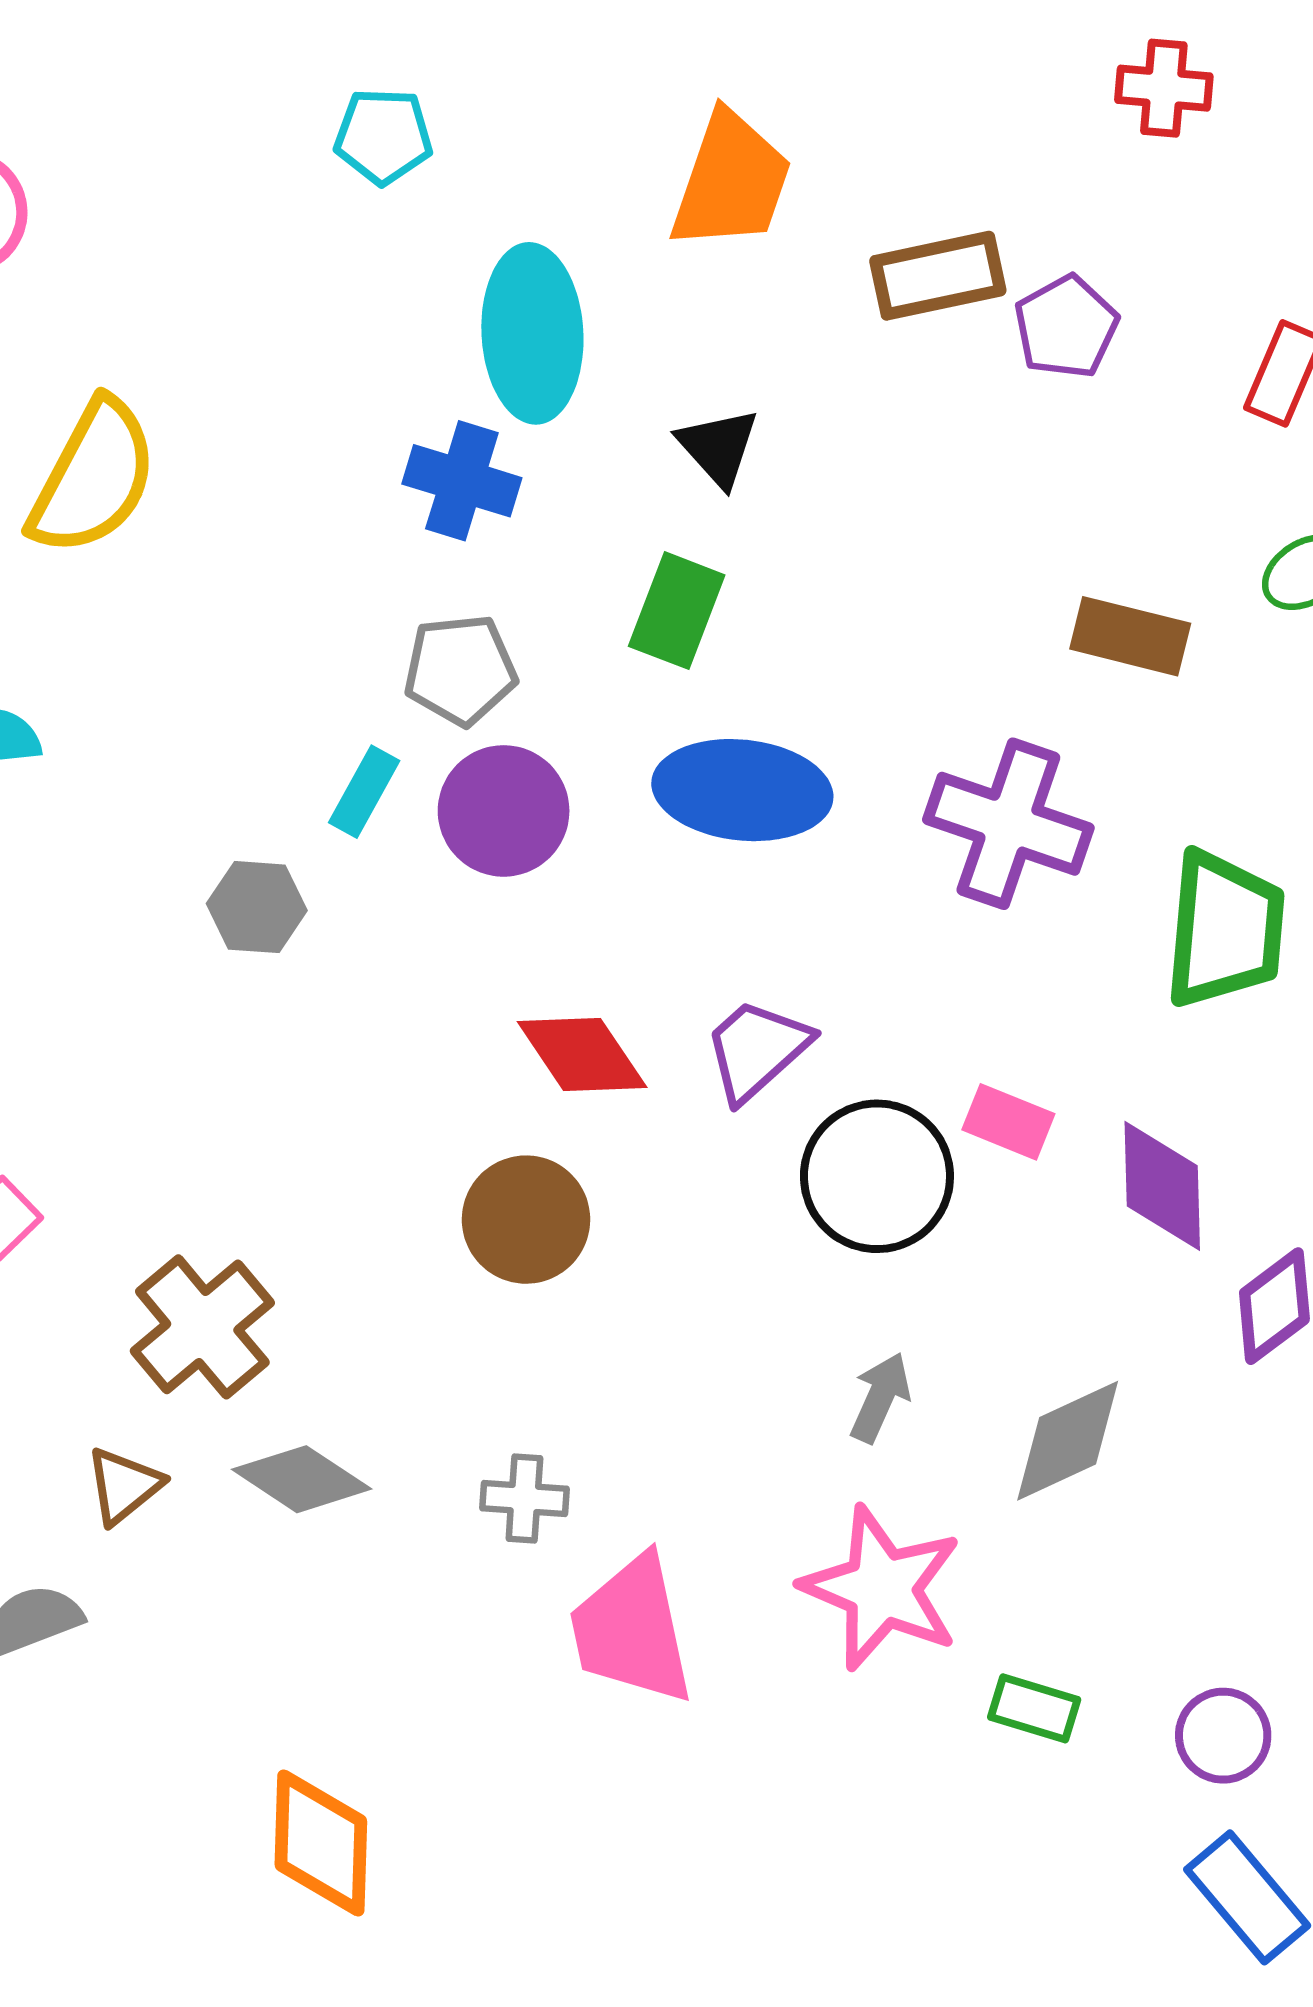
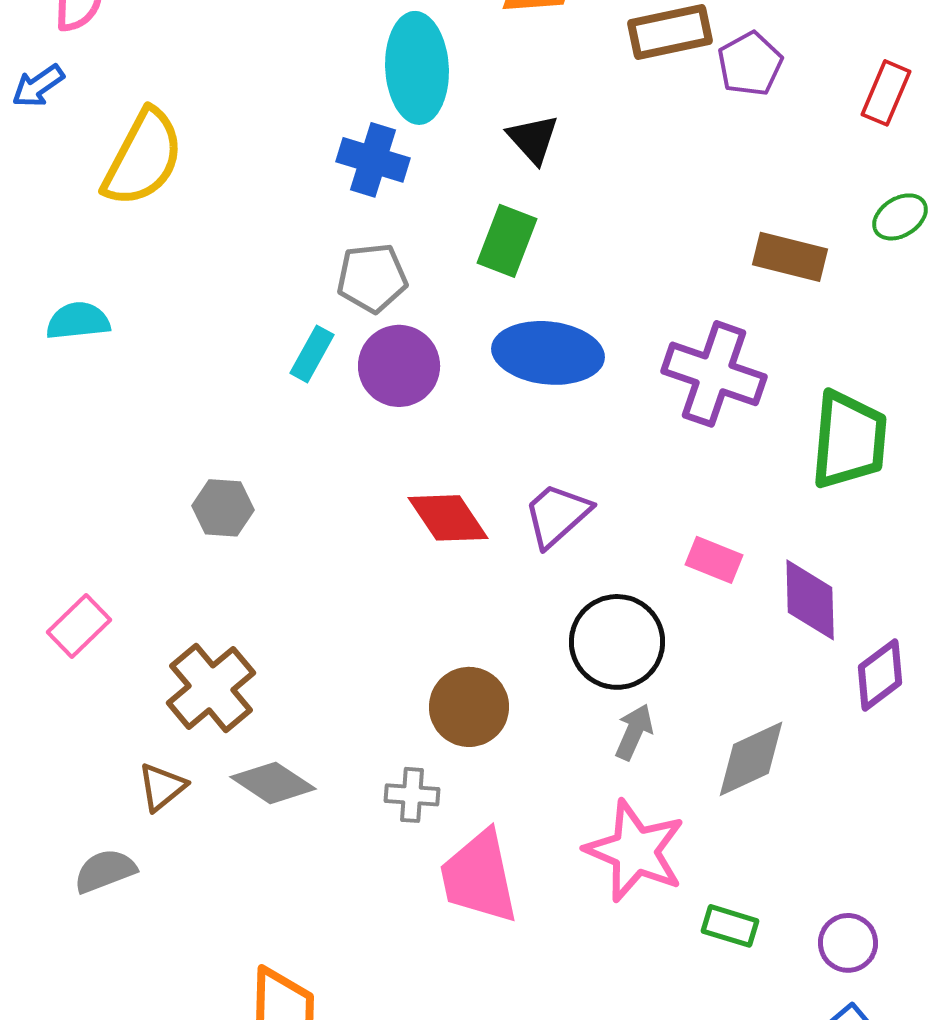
gray hexagon: (257, 907) -> (223, 508), moved
black circle: (877, 1176) -> (617, 642), moved
brown circle: (526, 1220) -> (469, 707), moved

